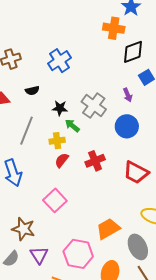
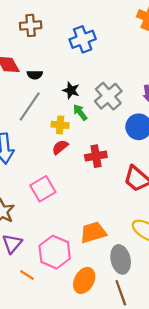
black semicircle: (32, 91) -> (35, 75), moved

